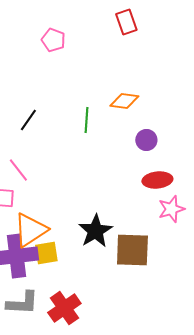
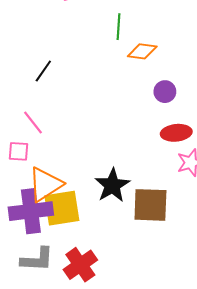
green line: (86, 120) -> (119, 27), moved
yellow square: (46, 253) -> (62, 208), size x1.5

